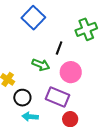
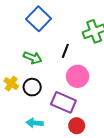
green arrow: (41, 65) -> (33, 58), moved
black circle: (22, 98) -> (32, 87), moved

